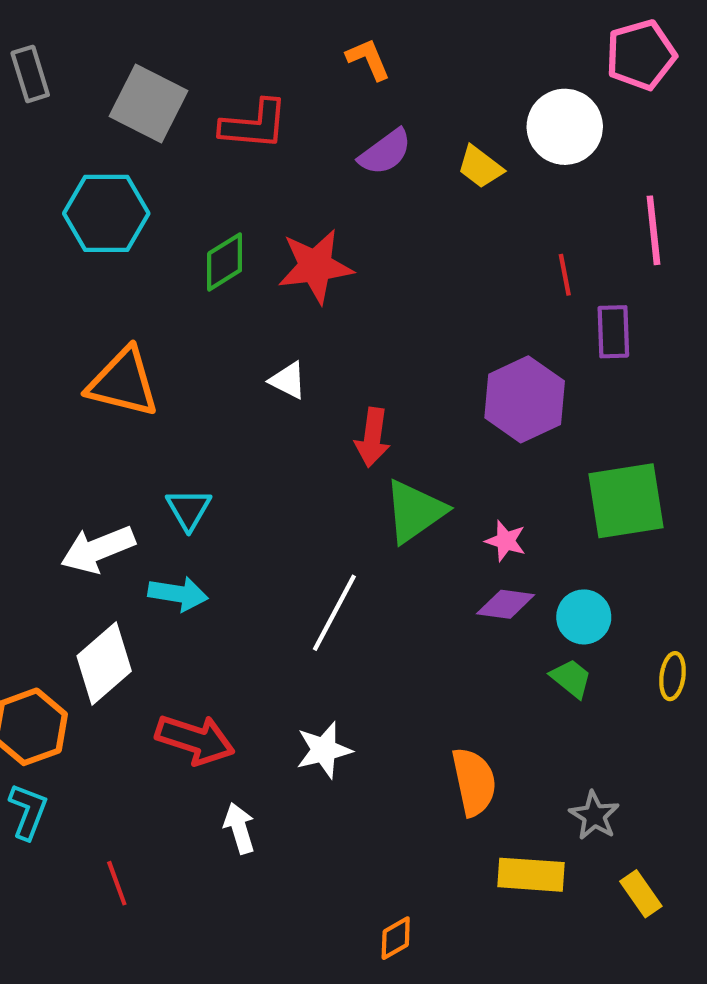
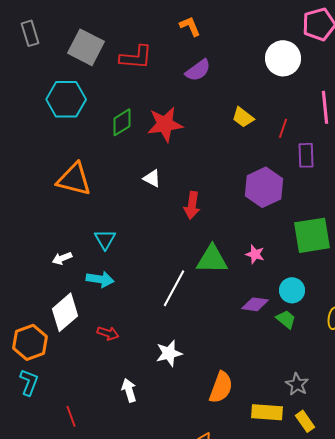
yellow trapezoid: (480, 167) -> (243, 117), moved
red line: (565, 275) -> (283, 128), turned 30
green triangle: (415, 511) -> (212, 259), moved, turned 36
white arrow: (98, 549) -> (62, 258), size x0.6
purple diamond: (506, 604) -> (255, 304), moved
red arrow: (195, 740) -> (108, 333), moved, size x0.6
orange semicircle: (474, 782) -> (221, 387), moved, turned 32
yellow rectangle: (641, 894) -> (305, 421), moved

